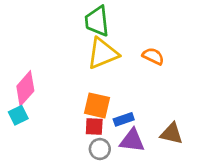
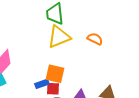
blue rectangle: (124, 119) -> (42, 84), moved

